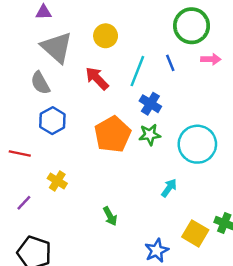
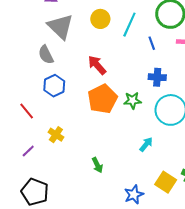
cyan line: (137, 71) -> (129, 25), moved
red arrow: (97, 78) -> (97, 65), moved
blue cross: (150, 104) -> (157, 77), moved, turned -30
red line: (20, 153) -> (27, 111), turned 36

